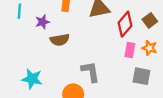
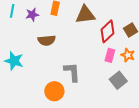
purple star: (42, 22) -> (32, 15), moved
gray square: (141, 76) -> (118, 80), turned 36
cyan star: (32, 79) -> (14, 61), moved

